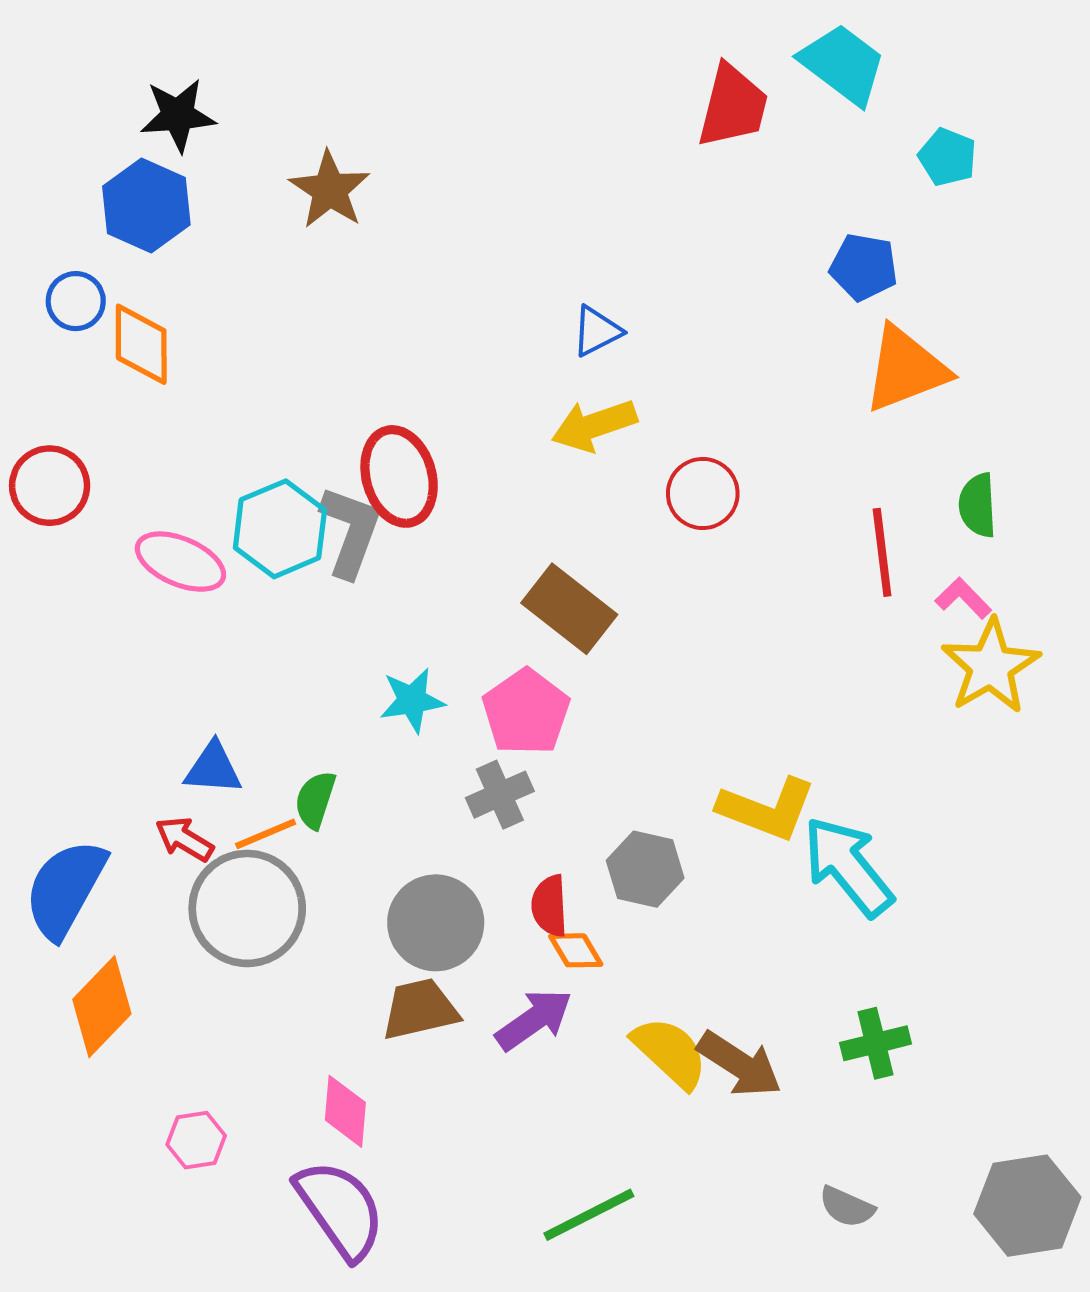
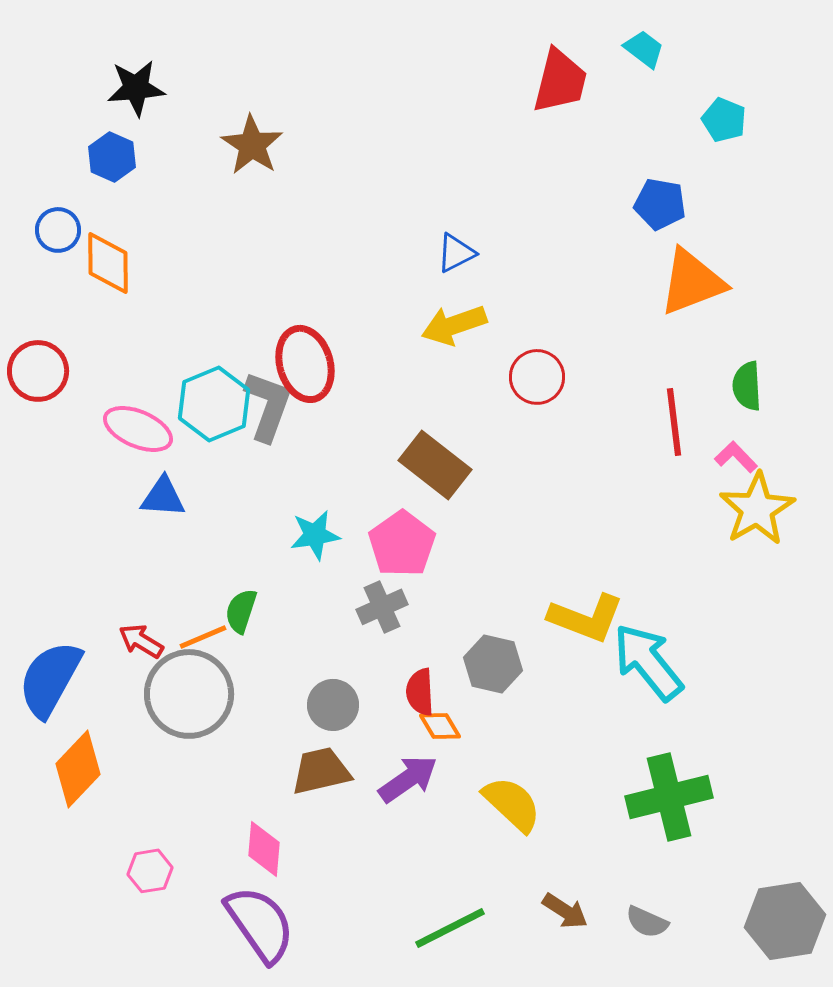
cyan trapezoid: (843, 64) -> (644, 49), size x0.6
blue hexagon: (146, 206) -> (112, 157), size x0.7
blue triangle: (213, 768) -> (163, 497), moved
gray circle: (436, 923) -> (333, 705), size x0.7
green cross: (876, 1043) -> (669, 797), size x1.6
brown arrow: (739, 1064) -> (565, 911), moved, size x0.7

